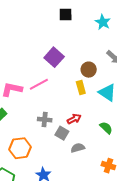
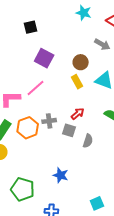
black square: (66, 14) -> (31, 27), moved
orange hexagon: (20, 148) -> (28, 128), moved
gray semicircle: (78, 148) -> (88, 141), turned 136

